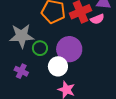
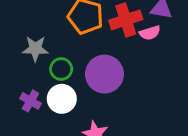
gray star: (22, 36) -> (35, 49), size x0.7
white circle: (58, 66) -> (62, 99), moved

